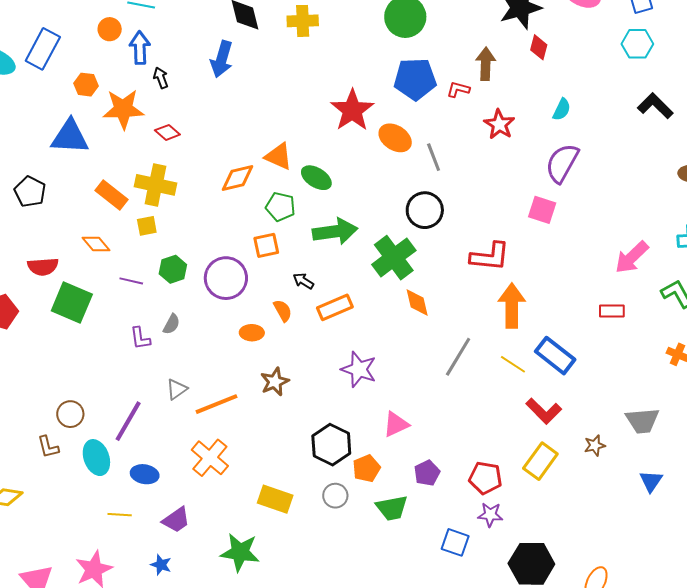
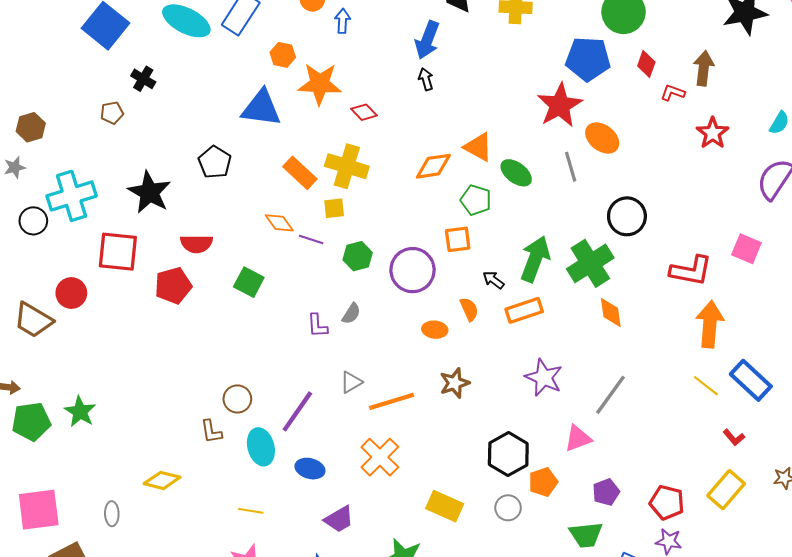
red diamond: (539, 47) -> (646, 64), moved
blue arrow: (140, 48) -> (343, 21), size x0.7
black arrow: (161, 78) -> (426, 79), moved
blue pentagon: (415, 79) -> (588, 59), moved
gray line: (434, 157) -> (571, 167), moved
pink square: (542, 210) -> (746, 249), moved
green arrow: (335, 231) -> (535, 259), moved, turned -66
red semicircle: (43, 267) -> (196, 244), moved
purple line: (131, 281) -> (311, 240), moved
green square: (72, 302) -> (249, 282), size x0.7
gray line: (458, 357) -> (610, 395), moved
red L-shape: (544, 411) -> (734, 437), size x0.6
green trapezoid: (392, 508) -> (586, 535), moved
yellow line: (120, 515) -> (251, 511), moved

